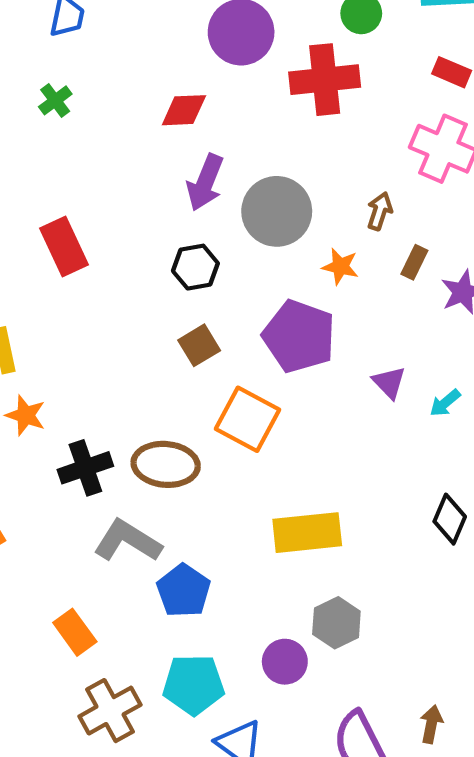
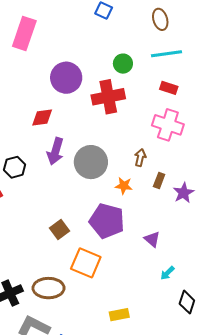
black hexagon: (195, 267) -> (15, 167), moved
cyan arrow: (445, 403) -> (167, 273), moved
yellow rectangle: (307, 533) -> (119, 315), size x0.6

